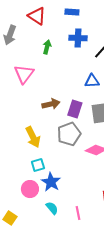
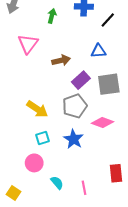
brown arrow: (51, 104) -> (61, 60), moved
purple rectangle: (75, 109) -> (81, 80), turned 30
yellow arrow: (33, 137) -> (37, 109), turned -30
blue star: (51, 182) -> (74, 139), moved

